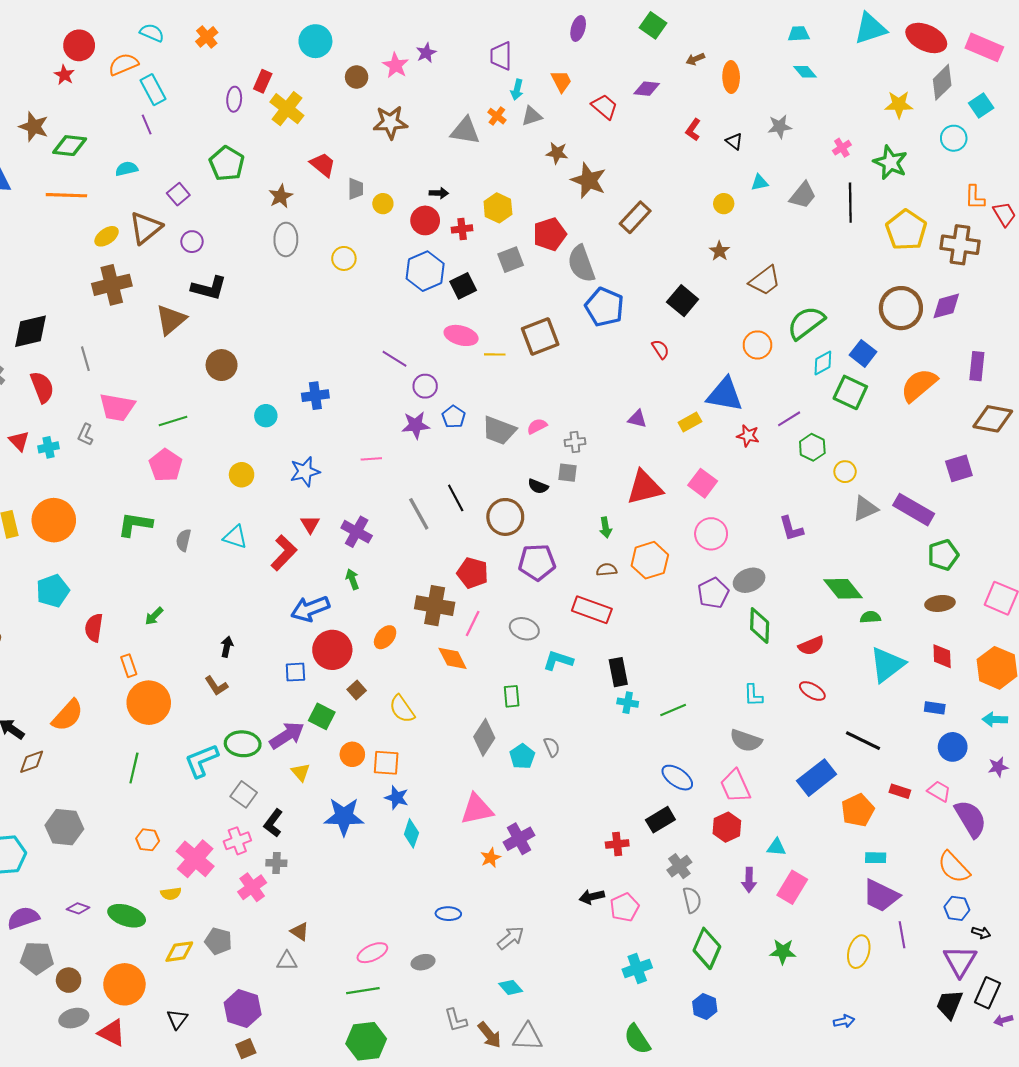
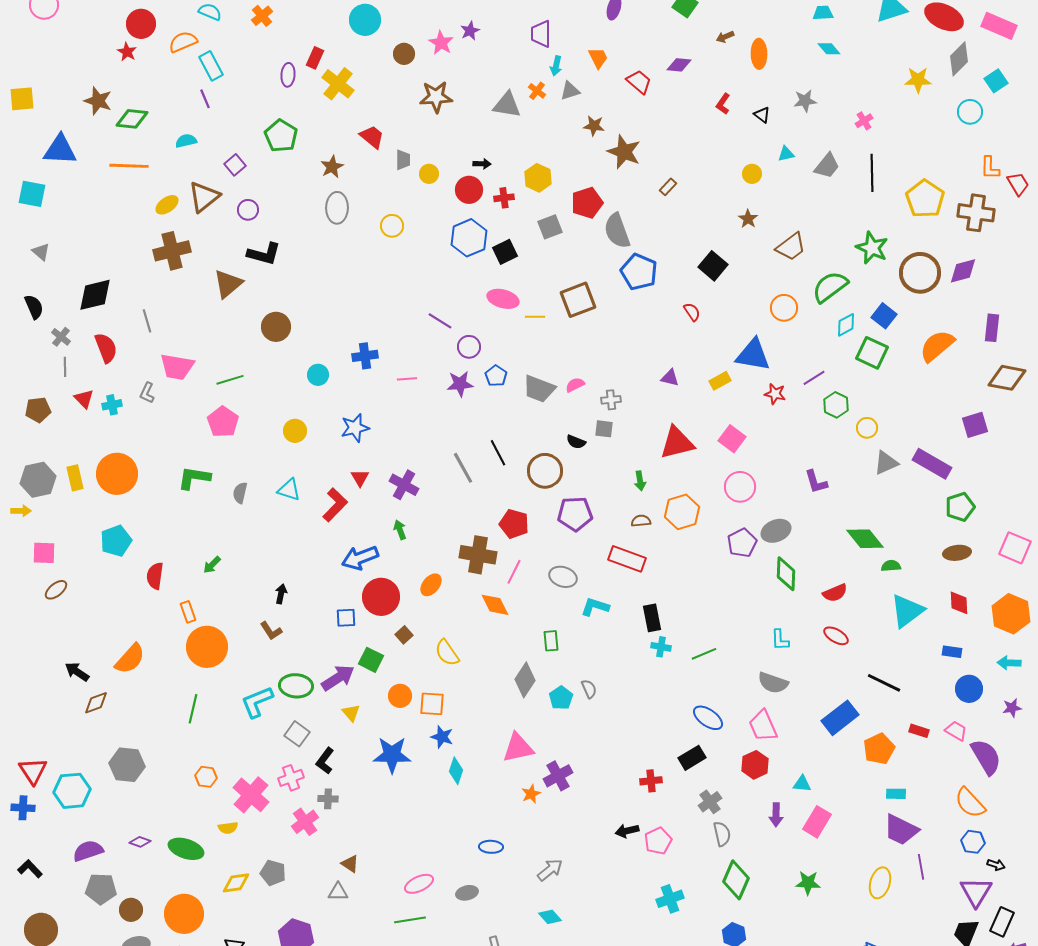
green star: (890, 162) -> (872, 248), moved
brown rectangle: (635, 217) -> (668, 187), size x0.6
pink line: (371, 459) -> (407, 379), moved

